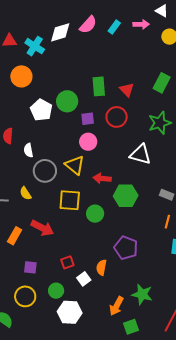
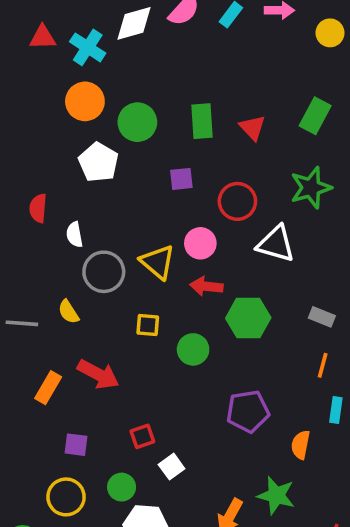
orange circle: (21, 76) -> (85, 101), moved
green circle: (67, 101) -> (137, 122), moved
red circle: (117, 117) -> (237, 201), moved
pink circle: (88, 142) -> (200, 243), moved
yellow square: (70, 200) -> (148, 325), size x0.6
purple pentagon: (126, 248) -> (248, 411), turned -30
orange semicircle: (101, 267) -> (301, 445), moved

